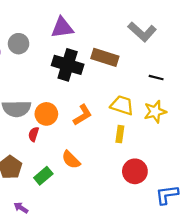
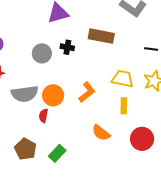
gray circle: (19, 44) -> (42, 53), moved
black cross: (68, 65) -> (67, 47), size x0.5
orange semicircle: (71, 160) -> (101, 133), moved

